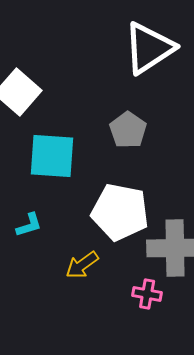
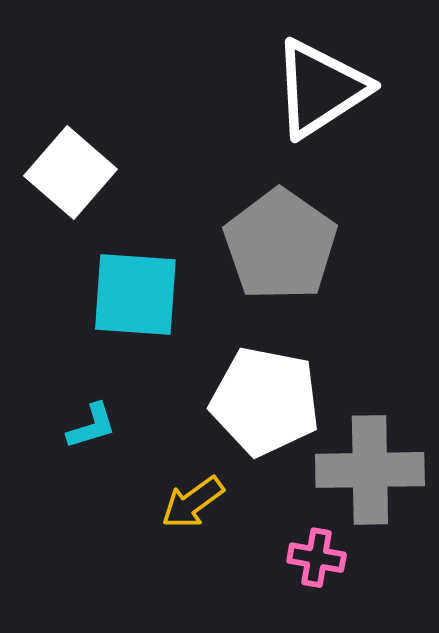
gray pentagon: (128, 130) -> (280, 245), size x1.6

